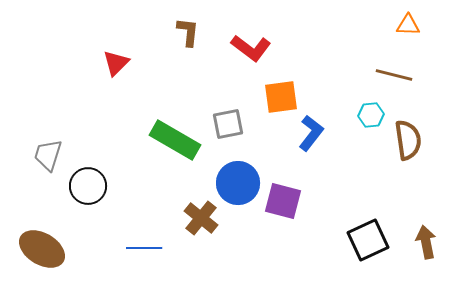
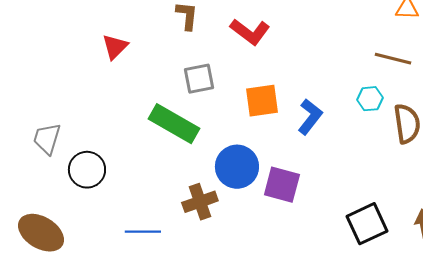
orange square: (281, 97) -> (262, 101), moved
gray square: (228, 124) -> (199, 79), moved
brown cross: (201, 218) -> (200, 202), turned 32

